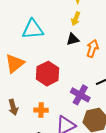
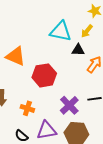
cyan triangle: (33, 29) -> (61, 31), moved
orange triangle: (15, 63) -> (16, 56), turned 45

